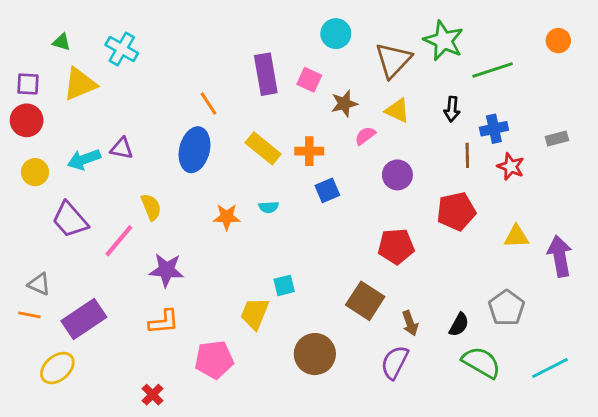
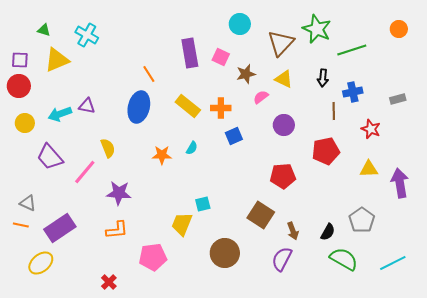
red star: (511, 167) -> (371, 129), moved
cyan semicircle: (269, 207) -> (192, 148), turned -56

